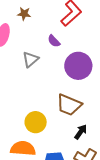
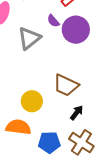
gray triangle: (30, 59) -> (29, 38), size x1.4
purple circle: (78, 66) -> (76, 30), moved

